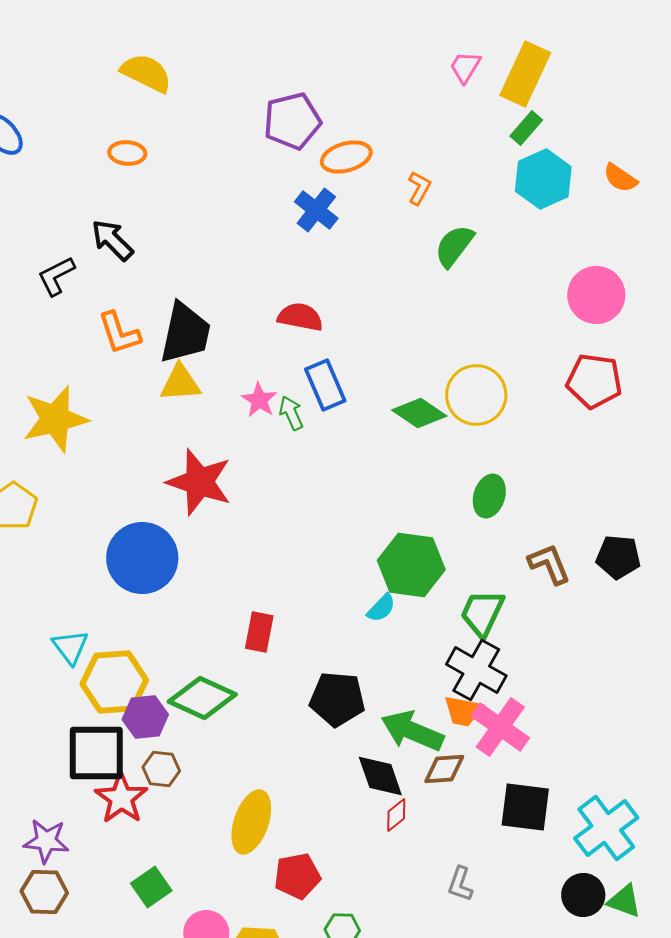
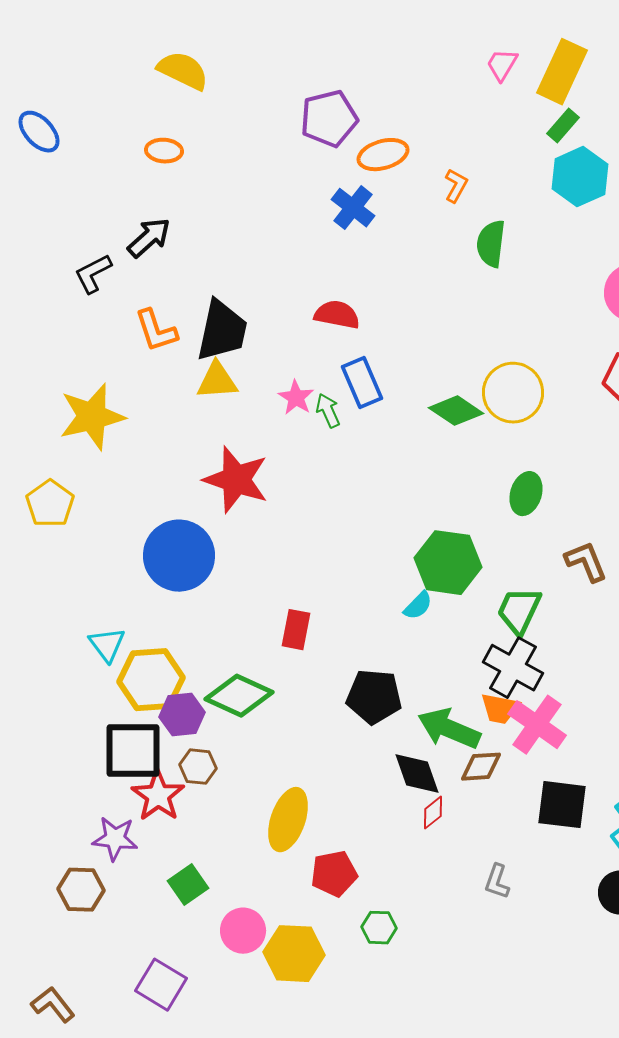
black arrow: (112, 240) -> (149, 238), turned 93
green semicircle: (454, 246) -> (491, 244), turned -30
purple star: (46, 841) -> (115, 839), moved

